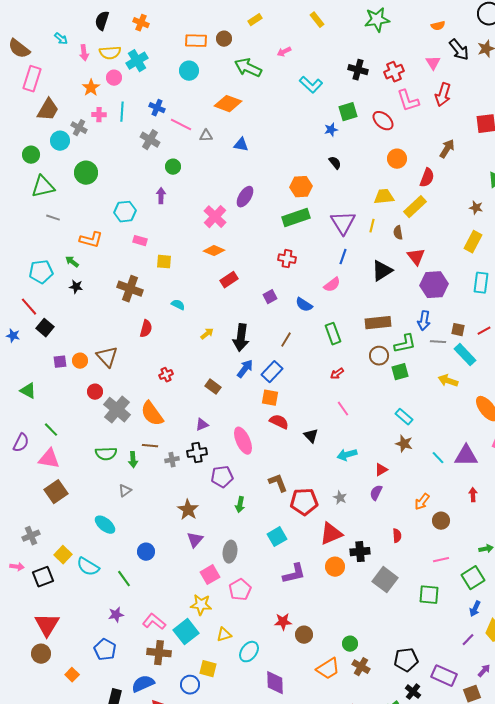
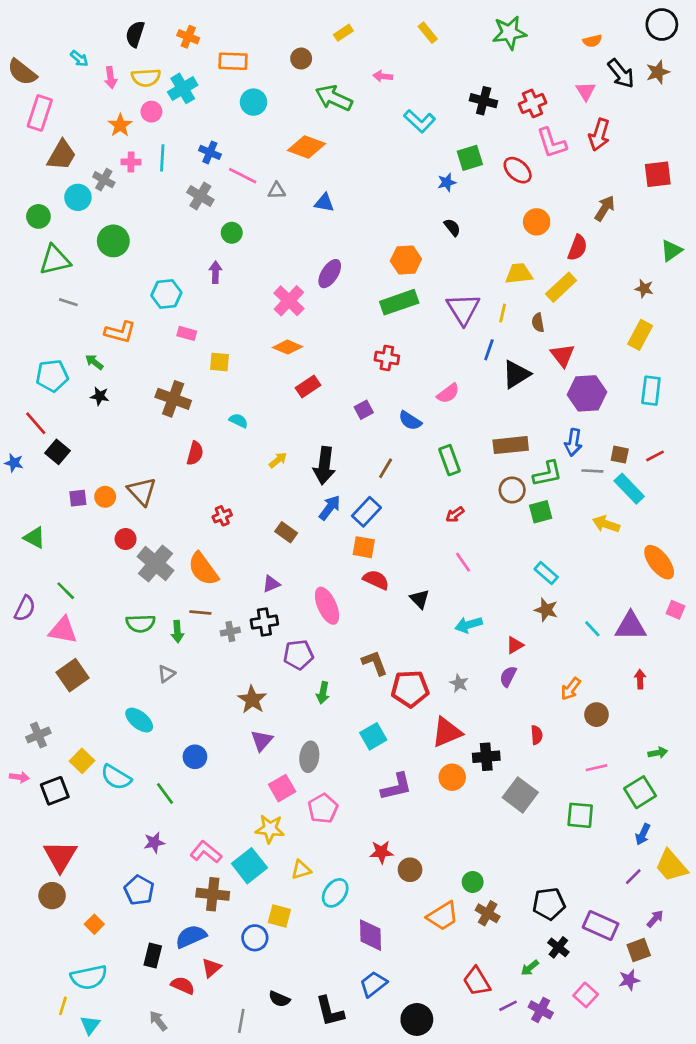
orange rectangle: (196, 41) -> (233, 61), moved
pink arrow: (284, 52) -> (383, 76), turned 32
blue line: (343, 257) -> (489, 350), moved

